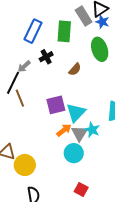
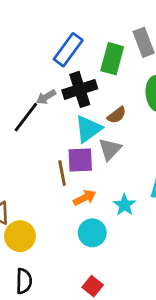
black cross: (46, 57) -> (80, 89), size x1.6
brown line: (20, 98) -> (62, 173), moved
cyan triangle: (76, 113) -> (88, 129), moved
gray triangle: (79, 133) -> (110, 149), moved

